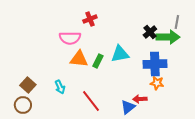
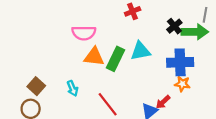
red cross: (90, 19) -> (133, 11), moved
green rectangle: (98, 61) -> (116, 59), size x1.5
red arrow: (140, 99) -> (163, 102), turned -40

